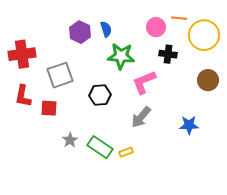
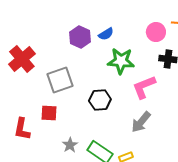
blue semicircle: (106, 29) -> (106, 34), turned 77
red cross: (22, 54) -> (22, 59), turned -32
red L-shape: (23, 96) -> (22, 129), moved

